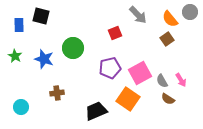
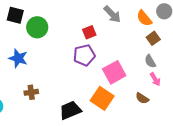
brown square: (167, 39) -> (153, 38), moved
green circle: (73, 48) -> (37, 27), moved
purple pentagon: (110, 68) -> (84, 55), moved
gray semicircle: (162, 81) -> (150, 61), moved

